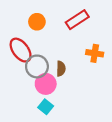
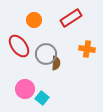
gray circle: (37, 66) -> (46, 54), moved
pink circle: (46, 84) -> (25, 89), moved

